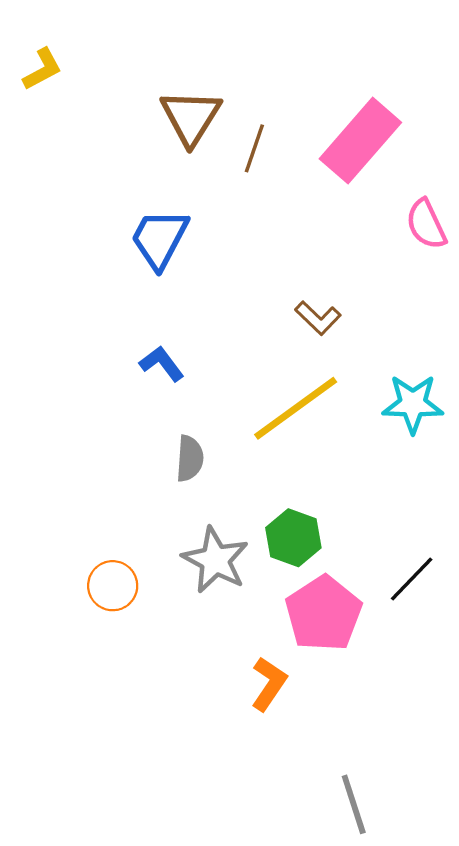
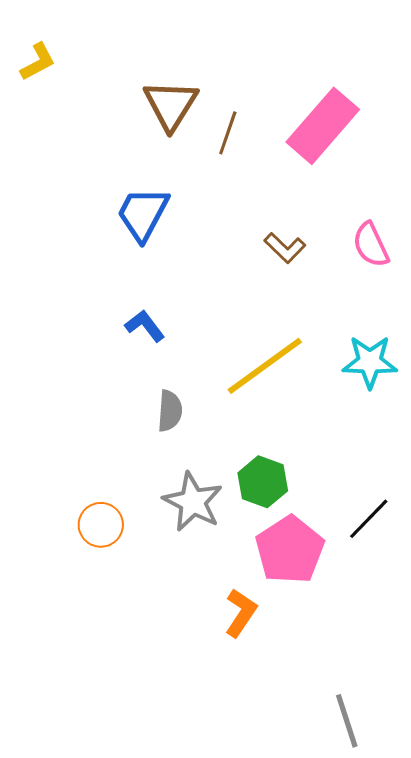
pink semicircle: (426, 224) -> (371, 245), moved
brown L-shape: (318, 318) -> (285, 248), moved
gray line: (354, 804) -> (347, 721), moved

